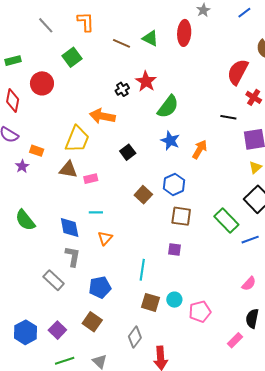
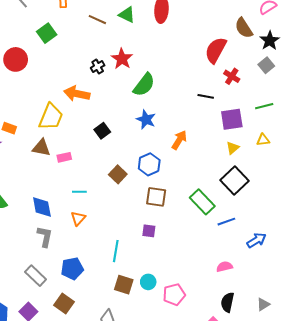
orange arrow: (200, 149) -> (179, 140), moved
cyan line: (96, 212) -> (79, 192), moved
gray rectangle: (54, 280) -> (36, 276), moved
pink semicircle: (249, 284) -> (224, 267), turned -147

